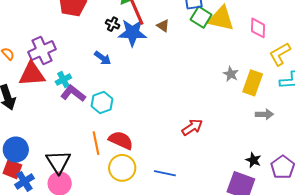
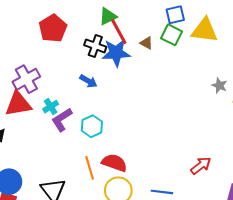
green square: (201, 17) -> (172, 35), moved
black cross: (113, 24) -> (95, 46), size x1.5
purple L-shape: (73, 93) -> (62, 120), turned -65
red arrow: (192, 127) -> (201, 166), moved

